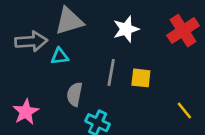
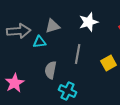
gray triangle: (69, 21) -> (53, 26), moved, size x0.7
yellow square: (141, 78) -> (109, 63), moved, turned -35

